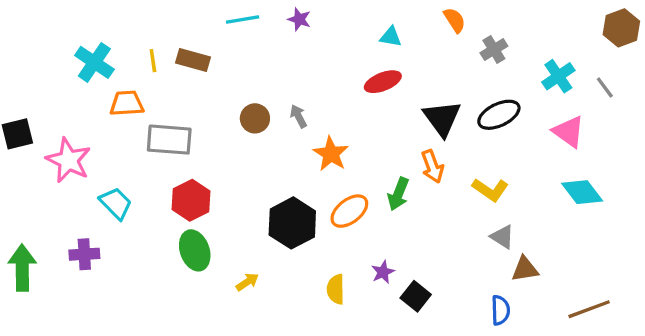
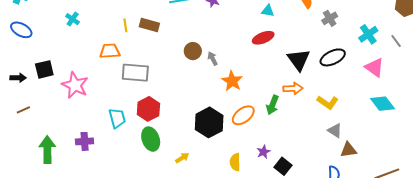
cyan cross: (94, 62) -> (73, 19), moved, size x0.6
brown circle: (255, 118) -> (193, 51), moved
orange arrow: (432, 166) -> (293, 88), turned -72
cyan trapezoid: (116, 203) -> (117, 118), moved, turned 30

